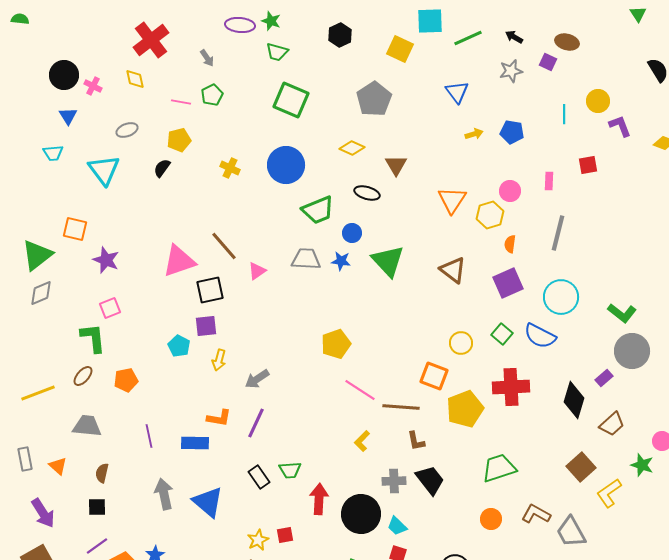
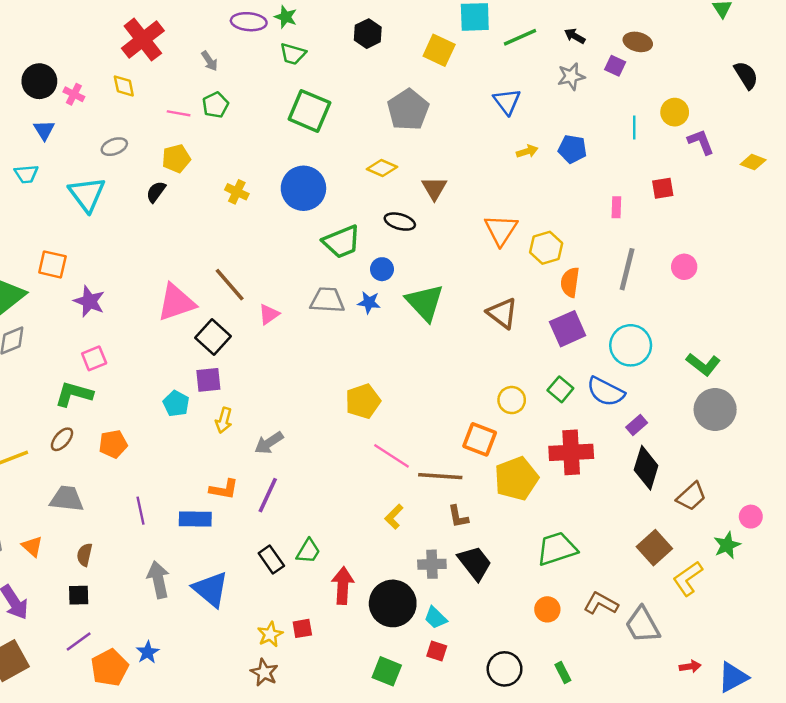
pink circle: (510, 191) -> (684, 267), moved
orange semicircle: (510, 244) -> (570, 282), size x1.4
black square: (210, 290) -> (213, 337), turned -36
green L-shape: (93, 338) -> (74, 394), turned -68
purple rectangle: (604, 378) -> (637, 425), moved
green star: (642, 465) -> (727, 545), turned 30
green trapezoid: (290, 470) -> (308, 551), turned -55

